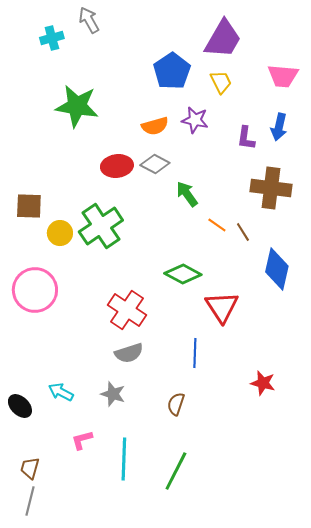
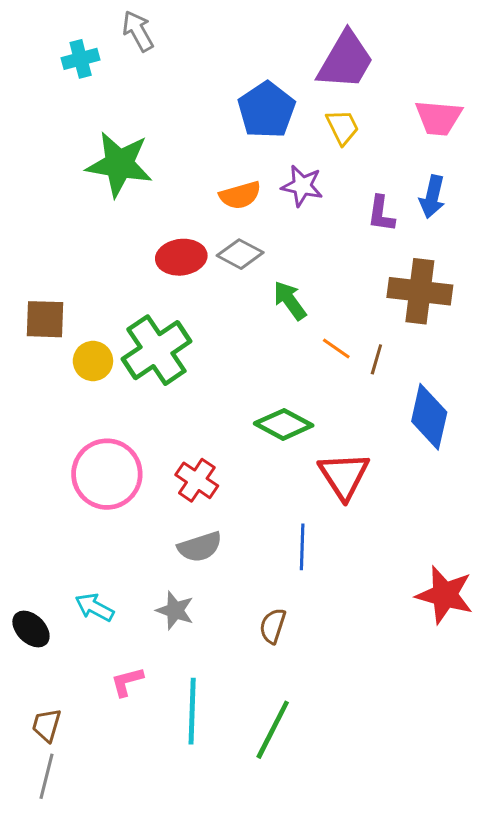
brown line: (243, 232) -> (376, 359), turned 48
pink circle: (35, 290) -> (107, 474), moved
red cross: (127, 310) -> (197, 480), size x0.7
red star: (263, 383) -> (445, 595), moved, size x1.5

